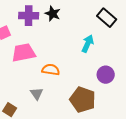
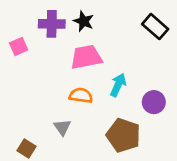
cyan arrow: (88, 44) -> (118, 85), moved
pink trapezoid: (24, 53) -> (86, 57), moved

